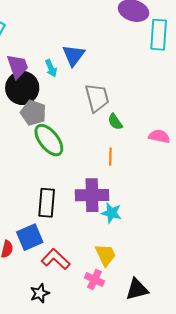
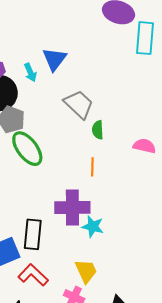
gray trapezoid: (97, 98) -> (79, 104), turned -32
green semicircle: (115, 122) -> (98, 130), turned 30
black rectangle: (47, 203) -> (33, 234), moved

